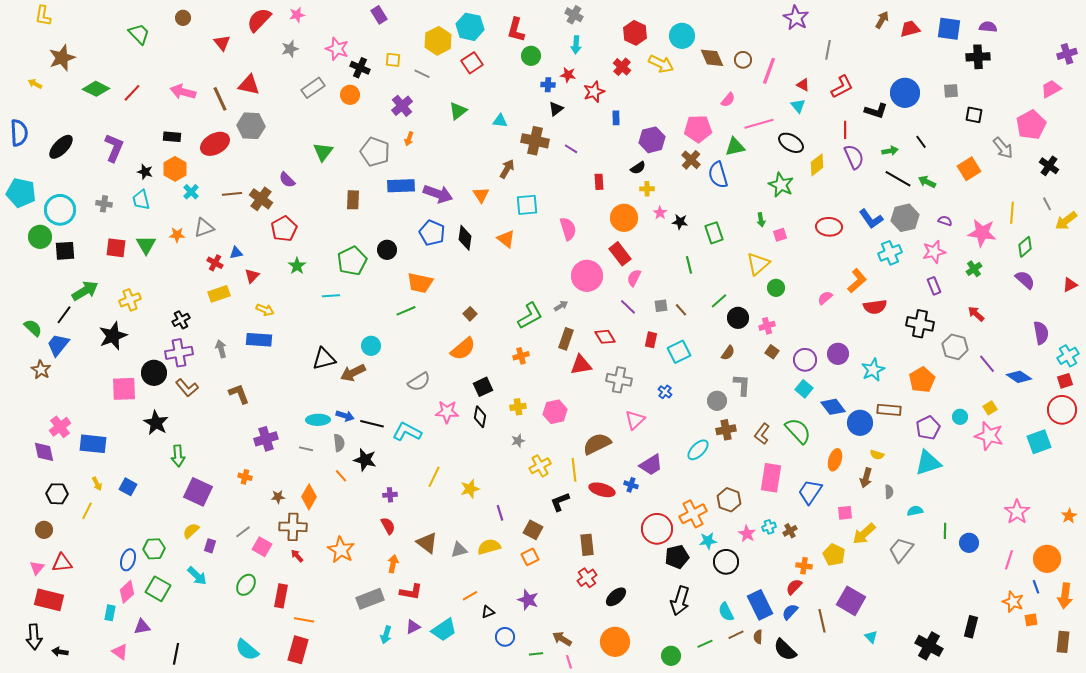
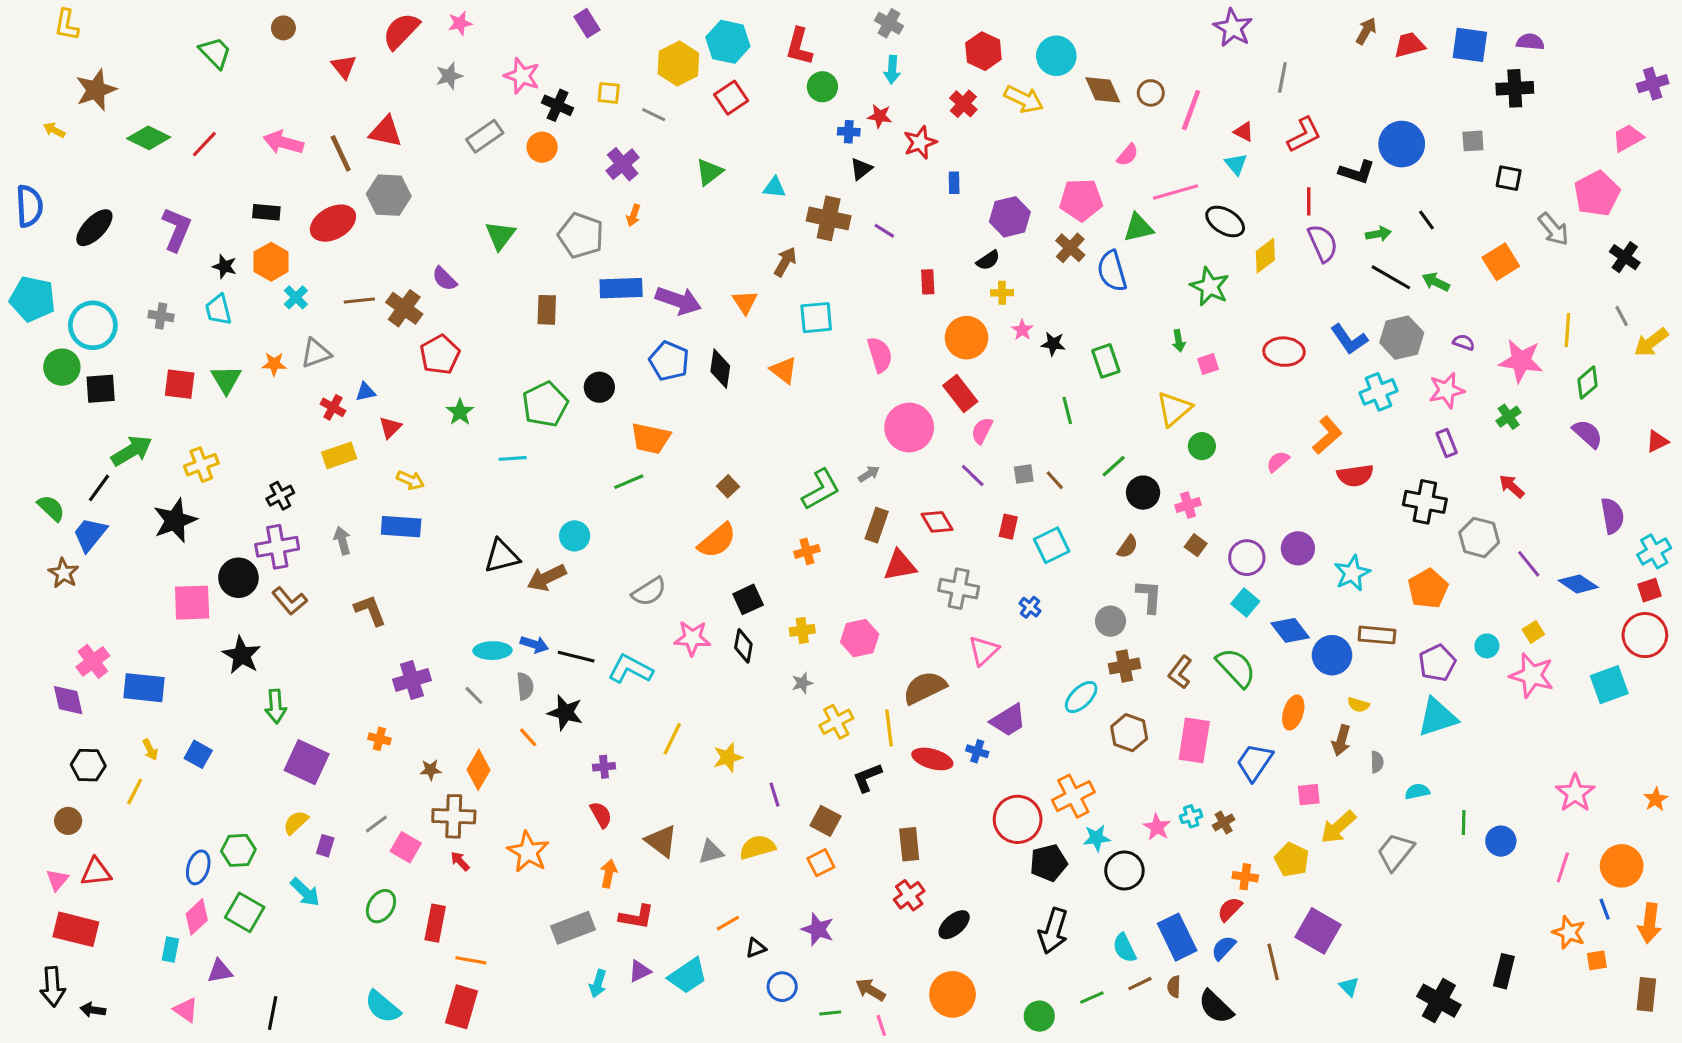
gray line: (306, 449) -> (474, 695), turned 32
brown hexagon: (729, 500) -> (1129, 733), moved

